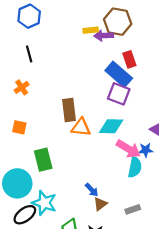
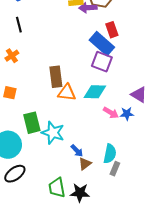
pink arrow: (128, 149) -> (111, 113), size x0.7
cyan semicircle: (135, 167) -> (110, 154), moved
cyan star: (44, 203) -> (53, 133), moved
gray rectangle: (133, 209) -> (115, 169), turned -48

